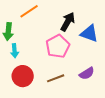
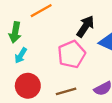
cyan arrow: (15, 51) -> (21, 55), turned 32

